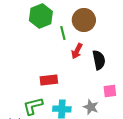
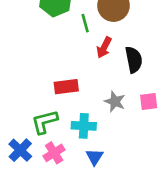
gray star: (91, 107) -> (115, 102), moved

